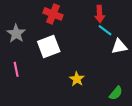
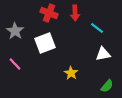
red arrow: (100, 14) -> (75, 13), moved
white triangle: (119, 46) -> (103, 54), moved
pink line: (16, 69) -> (15, 64), turned -32

